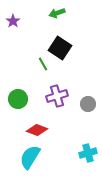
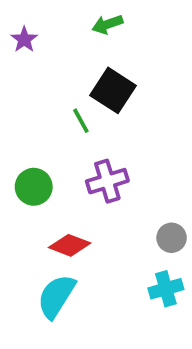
gray circle: (88, 104) -> (172, 238), moved

